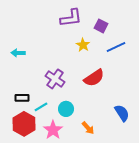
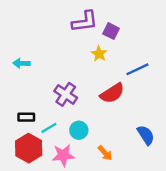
purple square: (101, 26) -> (111, 31), moved
blue line: (116, 47) -> (137, 69), moved
pink star: (53, 130) -> (63, 155), turned 30

